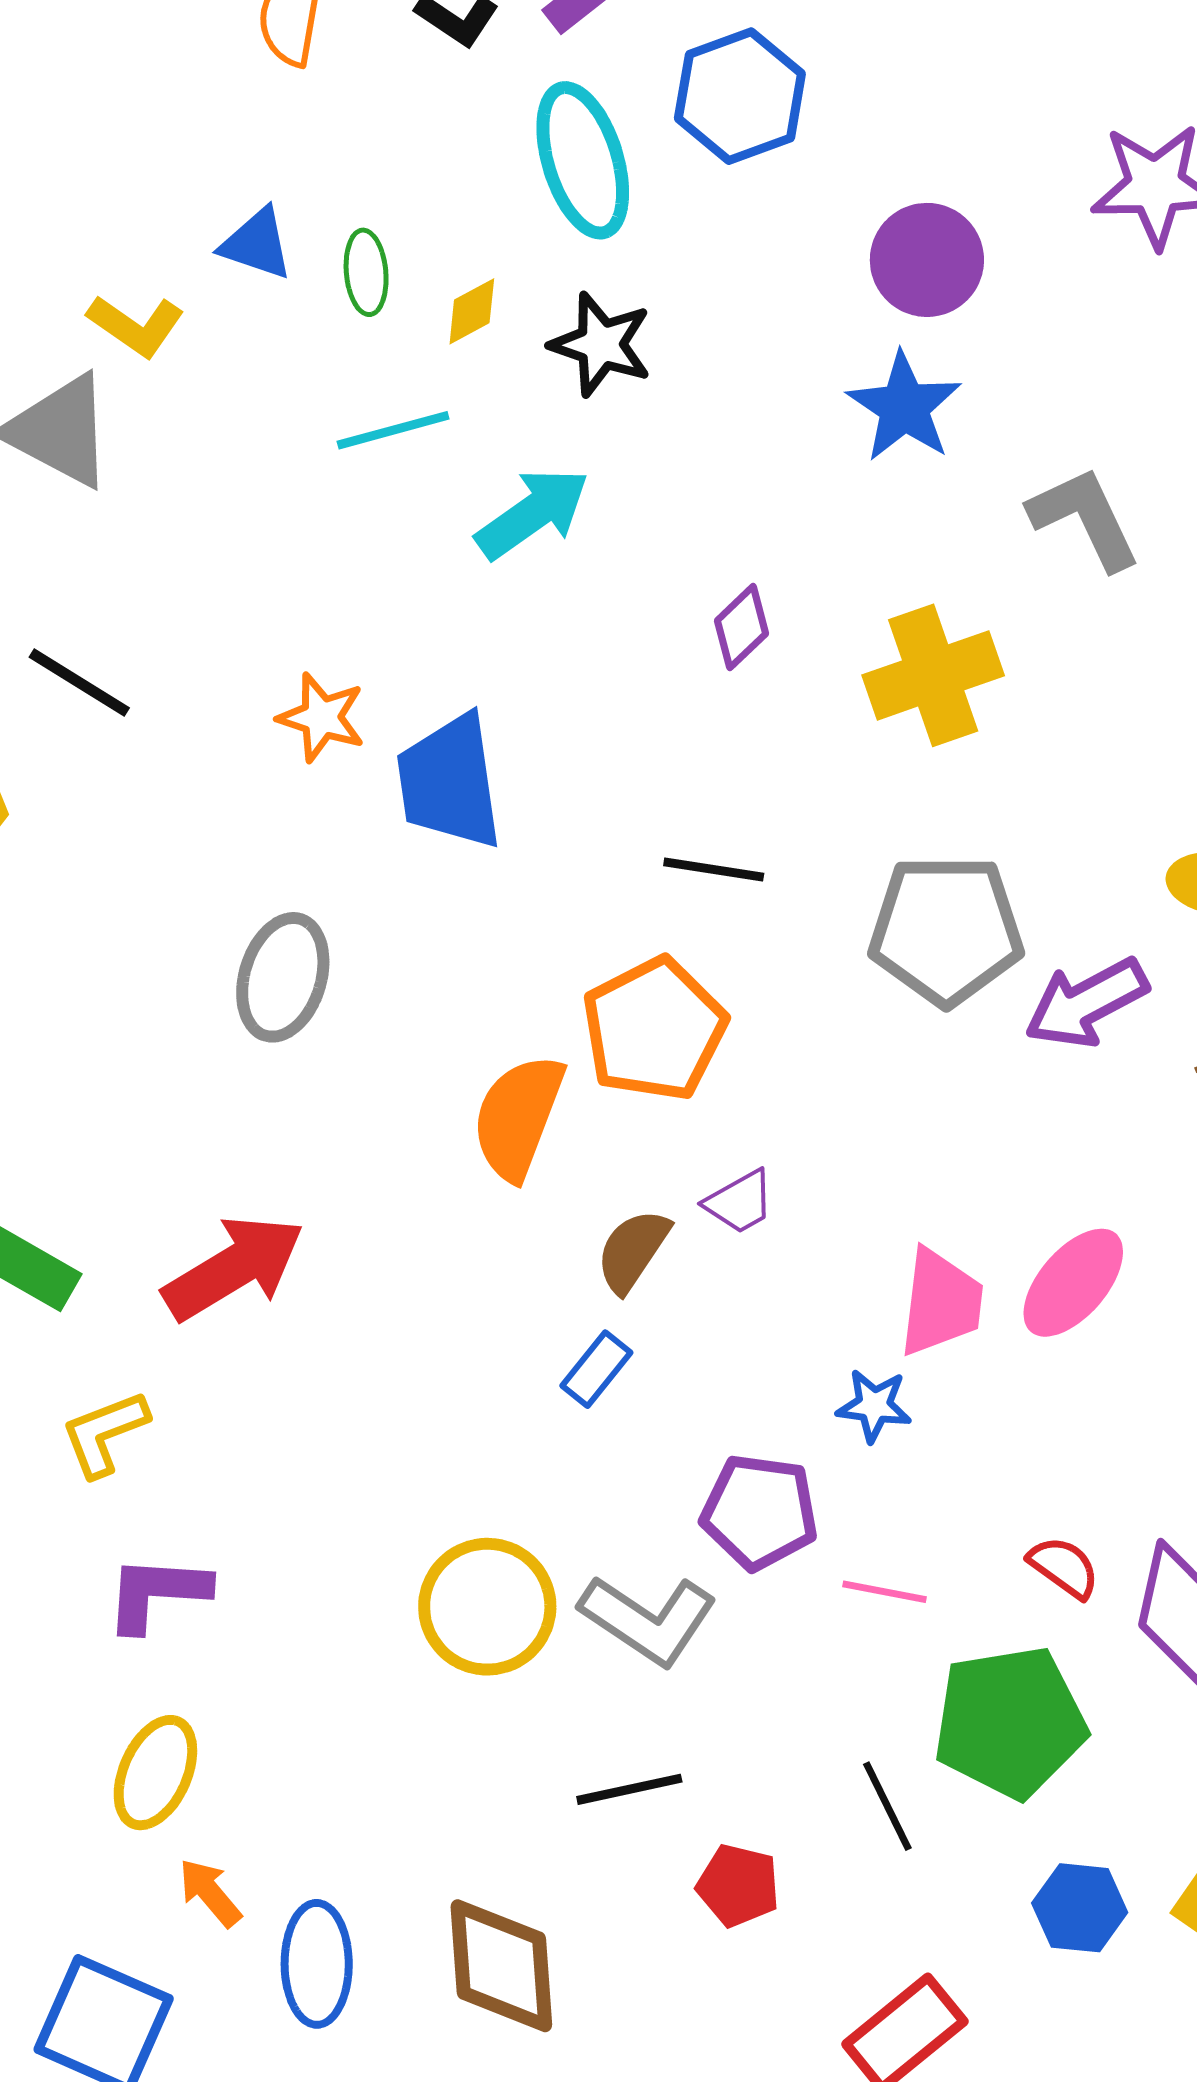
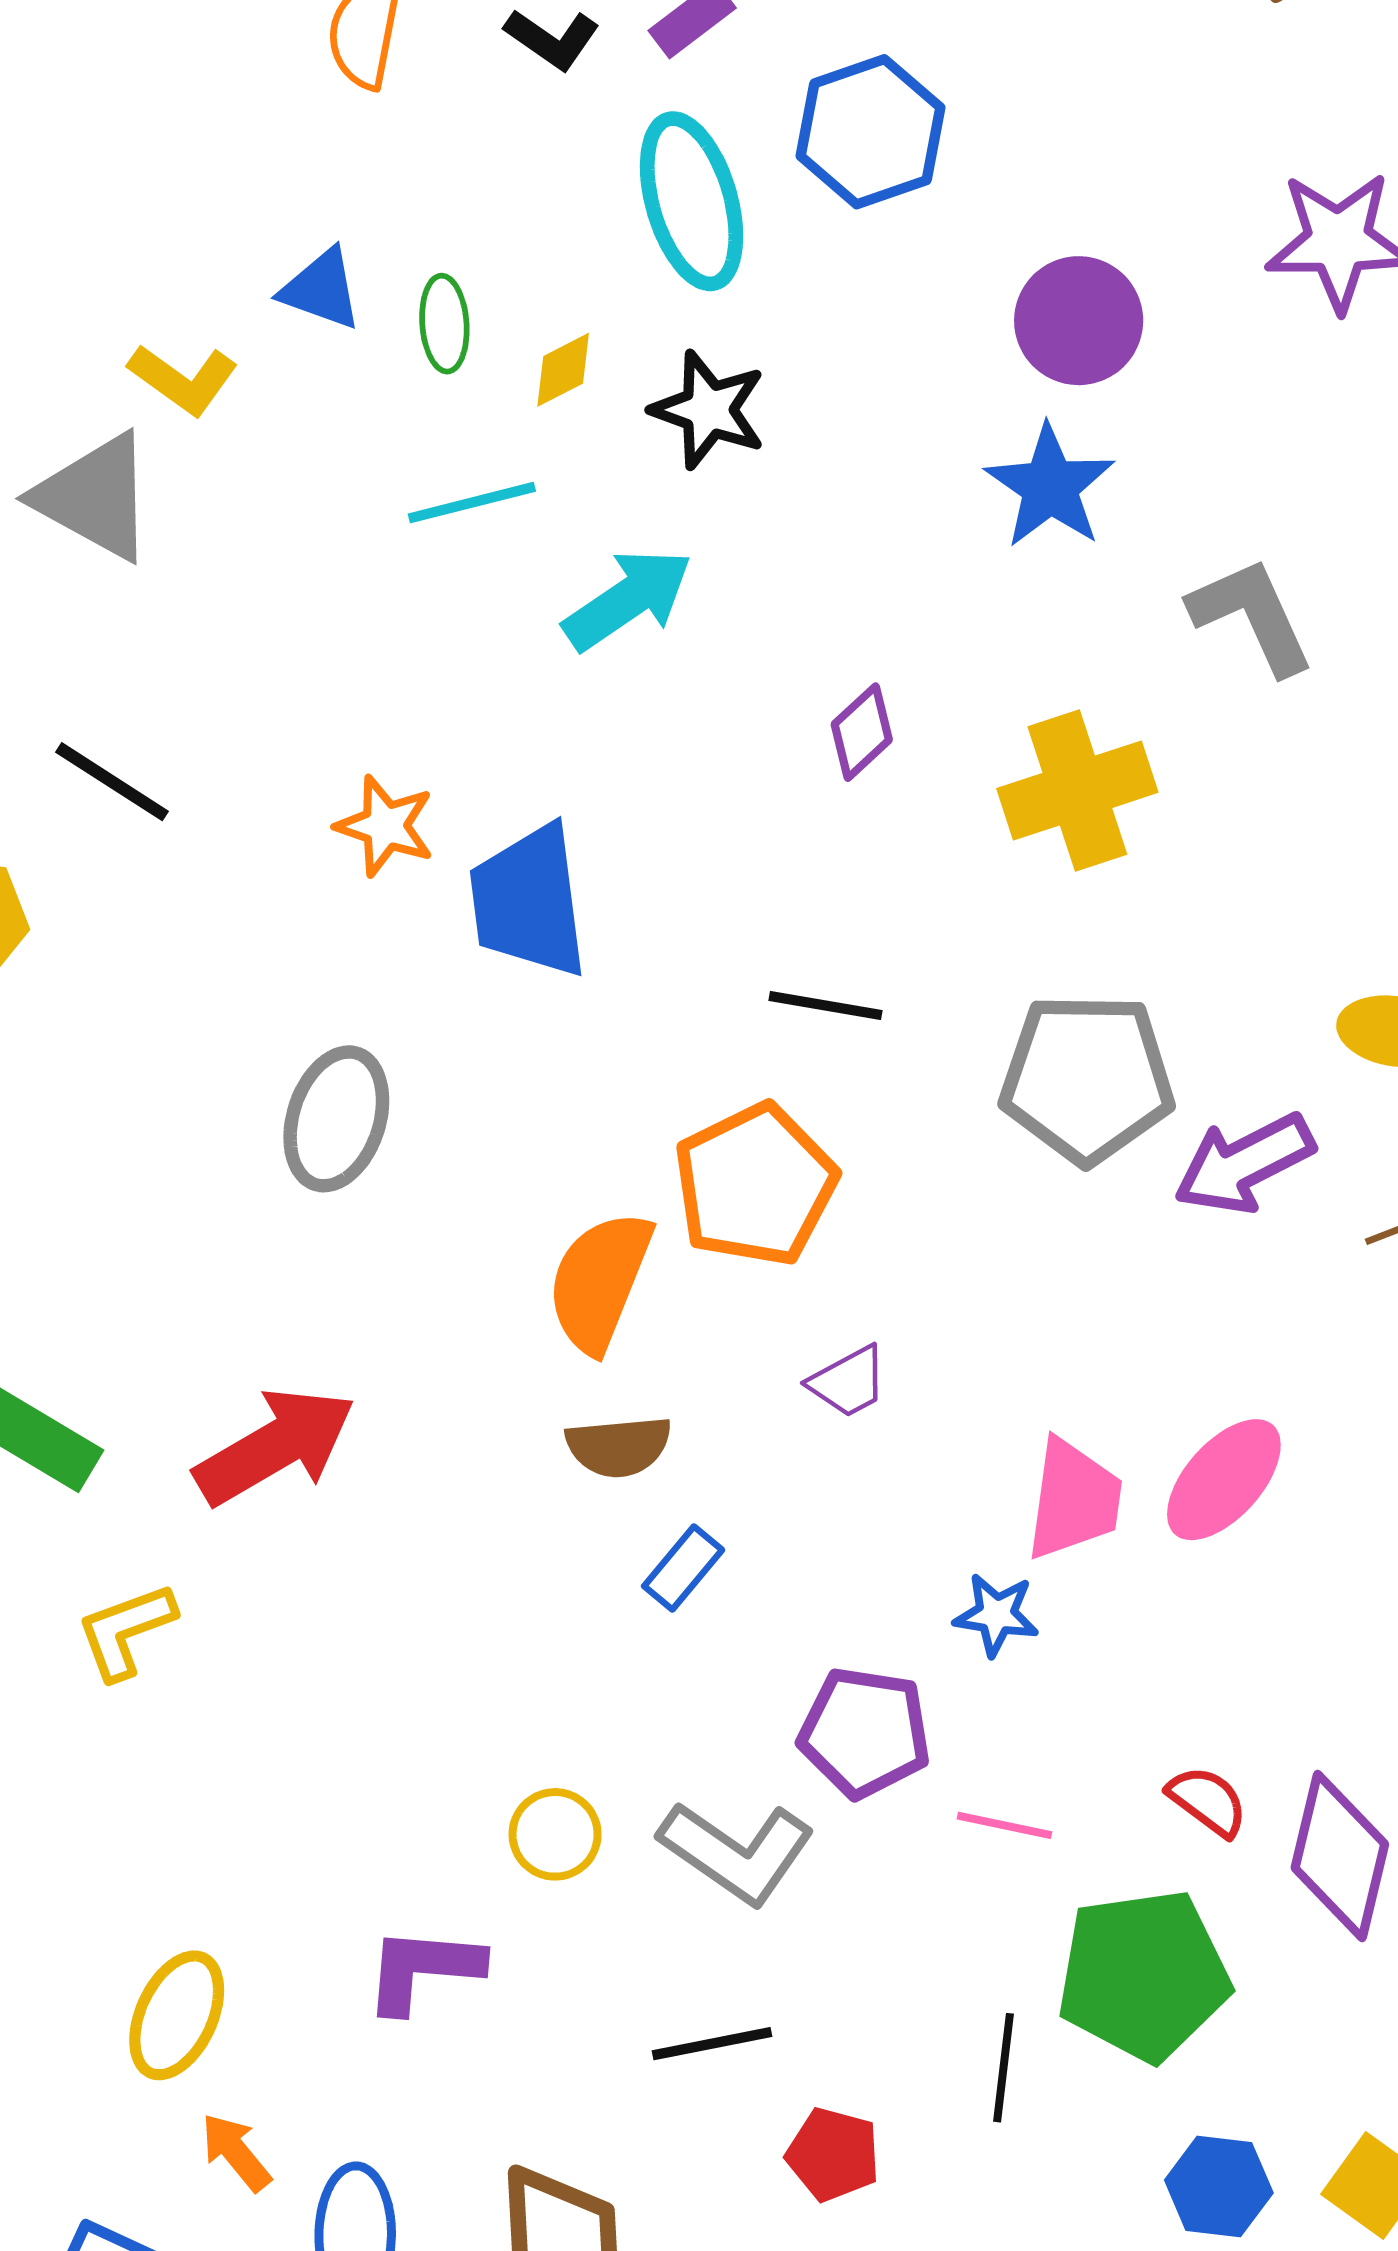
brown semicircle: (633, 1251) -> (619, 1446), moved, turned -130
purple L-shape: (157, 1593) -> (423, 1969), moved
yellow circle: (487, 1607) -> (555, 1834), size x0.6
black line: (887, 1806) -> (1003, 2068), turned 32

